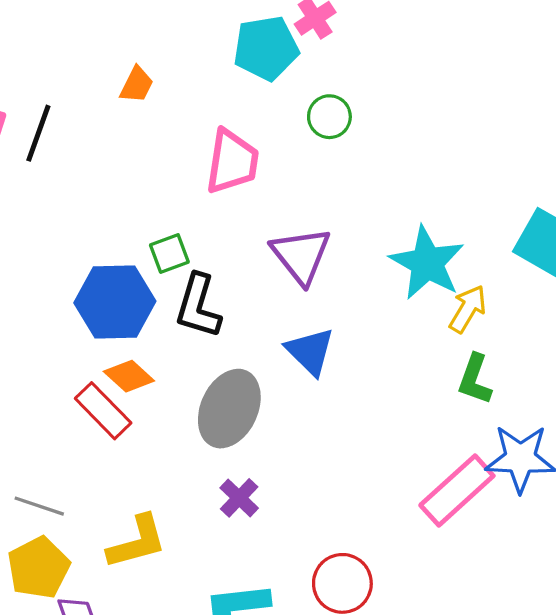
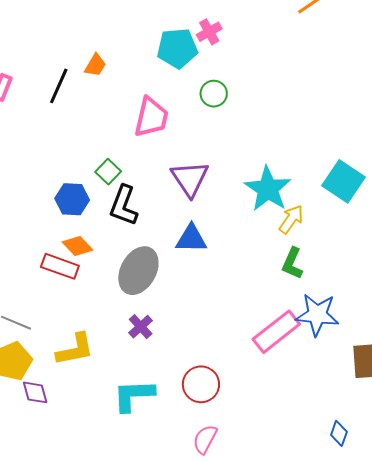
black line: (38, 133) -> (59, 86), moved
green square: (169, 254) -> (108, 172), turned -30
blue hexagon: (115, 302) -> (72, 199), size x0.7
blue triangle: (310, 351) -> (191, 239), turned -48
red rectangle: (103, 411) -> (60, 266), turned -30

